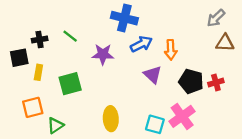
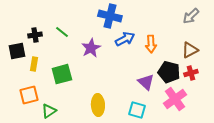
brown triangle: (225, 43) -> (190, 50), moved, turned -30
purple star: (103, 54) -> (91, 48), turned -30
purple triangle: (153, 75) -> (146, 82), moved
pink cross: (182, 116) -> (175, 99), moved

